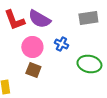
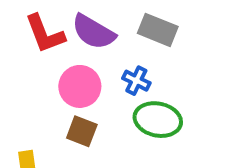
gray rectangle: (88, 18) -> (158, 30), moved, turned 30
green ellipse: (89, 64) -> (158, 120), moved

